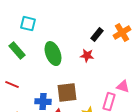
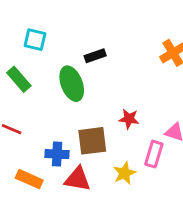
black rectangle: (97, 35) -> (95, 56), moved, turned 32
red star: (87, 56) -> (129, 119), moved

